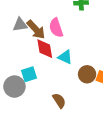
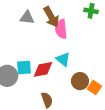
brown arrow: (36, 30) -> (51, 17), moved
red diamond: (45, 49) -> (43, 69), moved, turned 75

